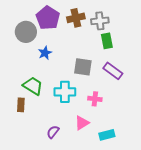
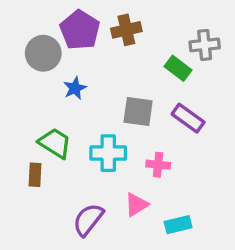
gray cross: (100, 21) -> (205, 45), moved
green rectangle: (107, 41) -> (178, 68), turned -42
purple semicircle: (53, 132) -> (88, 220), size x1.5

